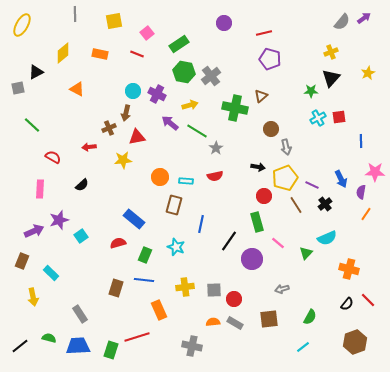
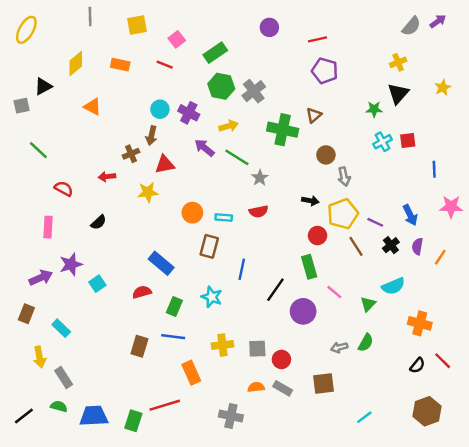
purple semicircle: (361, 192) -> (417, 246), moved
gray rectangle: (80, 314) -> (64, 378), moved
green semicircle: (310, 317) -> (366, 343), moved

